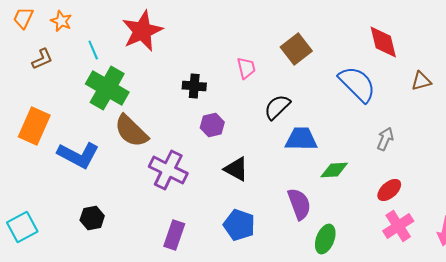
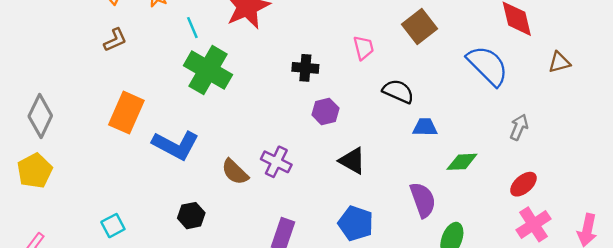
brown L-shape: (42, 59) -> (115, 40), moved
black semicircle: (277, 107) -> (398, 91), turned 68
brown semicircle: (131, 131) -> (235, 172), moved, size x0.7
blue trapezoid: (301, 139) -> (425, 127), size x0.7
purple cross: (168, 170) -> (276, 162), size x0.7
cyan square: (22, 227) -> (113, 226), size x0.7

